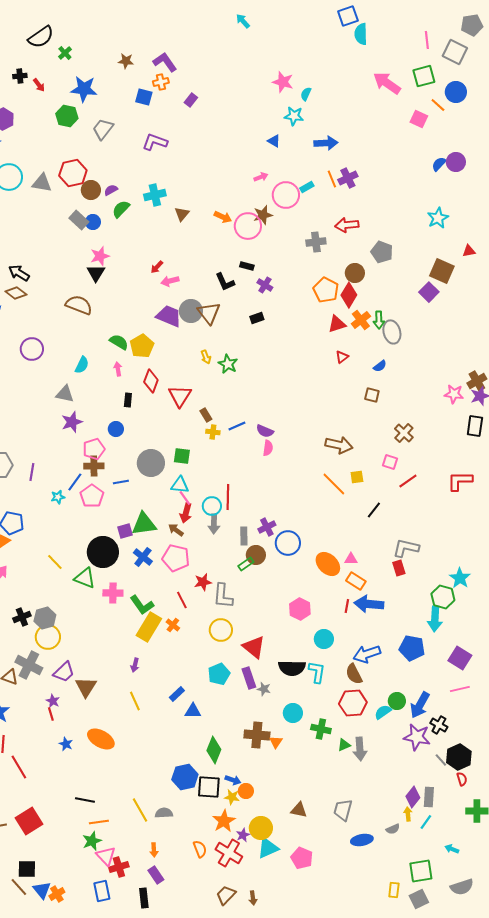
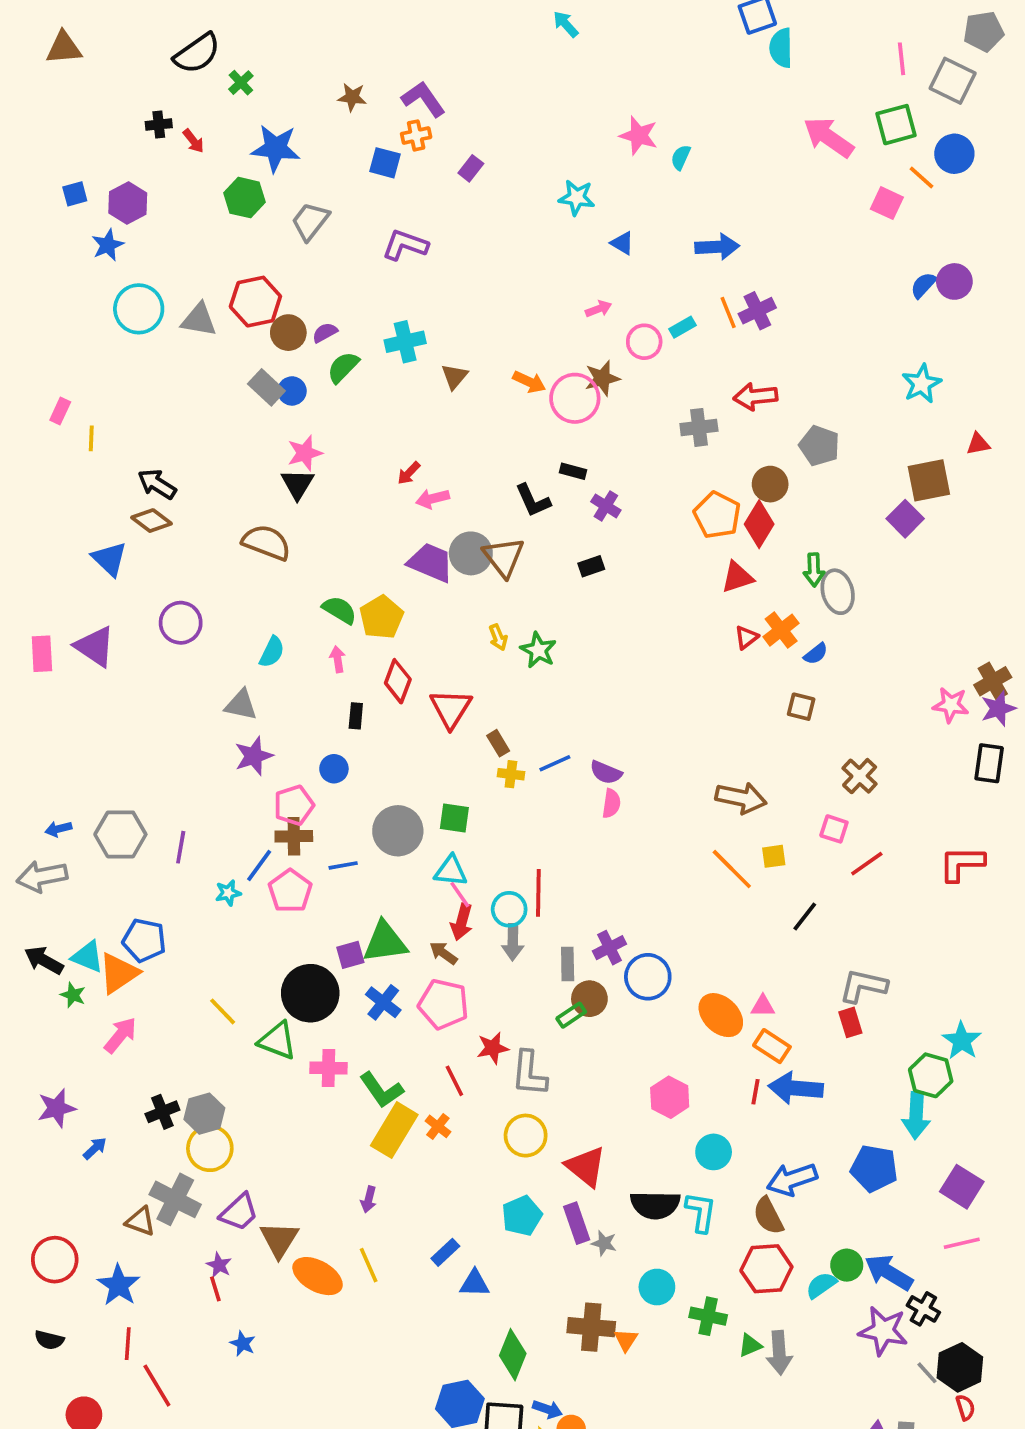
cyan star: (294, 116) -> (577, 198), moved
pink circle: (286, 195) -> (644, 342), size x0.7
brown square: (442, 271) -> (929, 480), turned -35
orange cross: (361, 320) -> (781, 630), moved
blue arrow: (420, 705) -> (889, 1272), turned 92
orange ellipse: (101, 739) -> (318, 1276), moved

